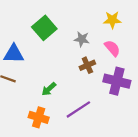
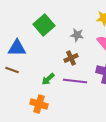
brown cross: (87, 65) -> (71, 58), moved
purple line: (78, 109) -> (75, 81), moved, turned 40

